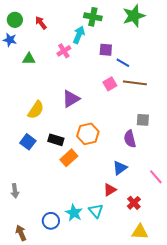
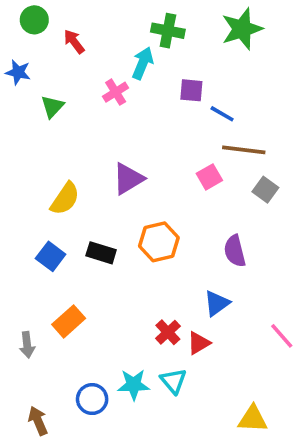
green circle: (15, 20) -> (34, 20), moved
green triangle: (29, 59) -> (52, 107), turned -48
pink square: (110, 84) -> (209, 177), moved
gray square: (143, 120) -> (265, 190), moved, turned 32
orange rectangle: (69, 158) -> (69, 321), moved
pink line: (156, 177) -> (282, 336), moved
red cross: (134, 203) -> (168, 332), moved
cyan star: (74, 213) -> (134, 385), turned -30

